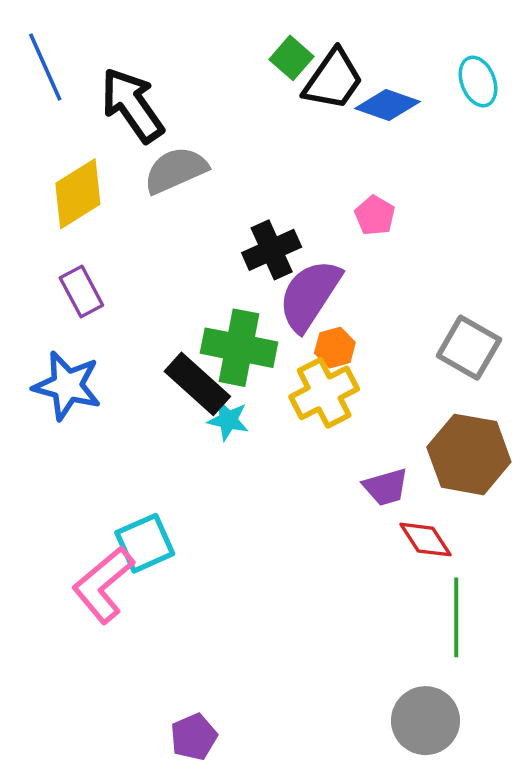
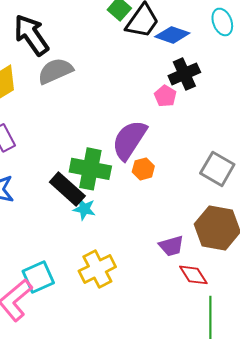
black cross: (272, 250) -> (184, 74), moved
yellow cross: (324, 393) -> (97, 269), moved

